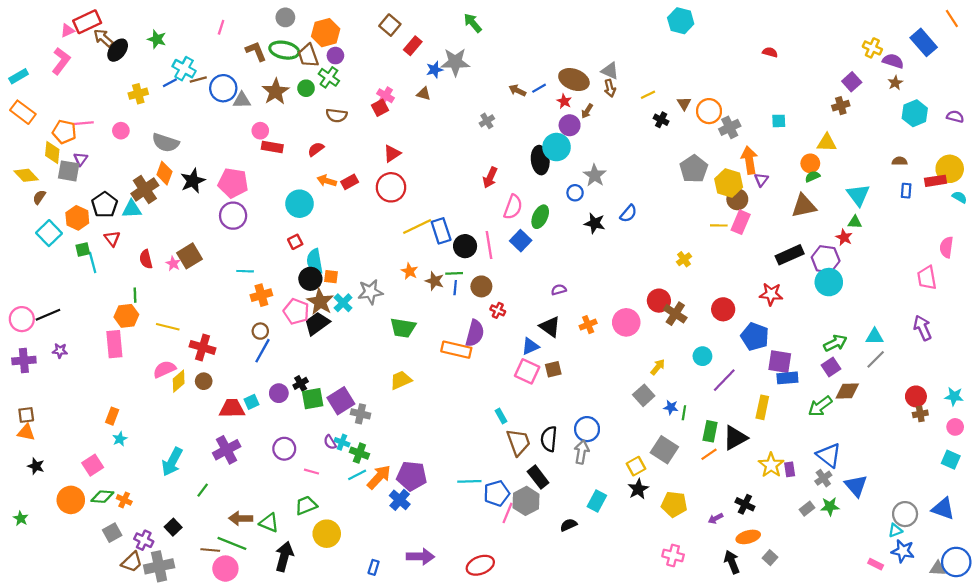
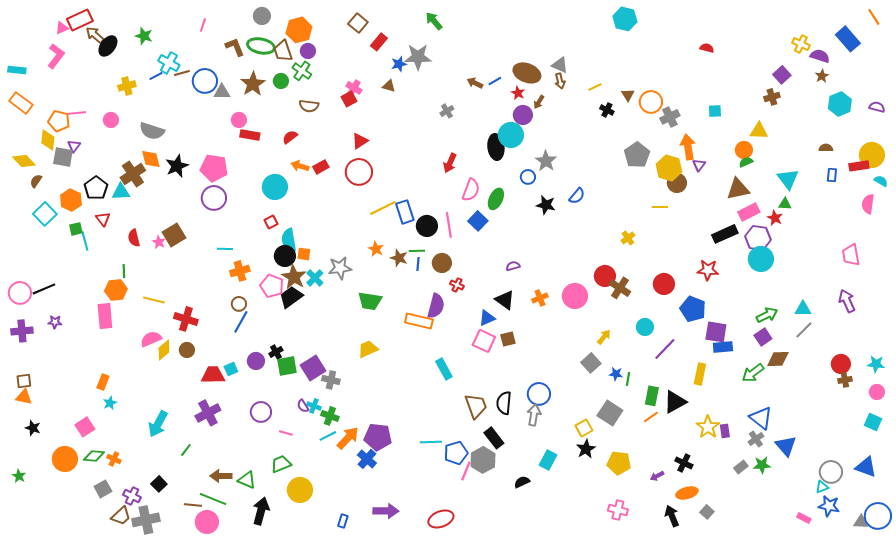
cyan rectangle: (19, 76) -> (17, 70), turned 36
orange diamond: (164, 173) -> (151, 159), turned -35
pink rectangle: (741, 222) -> (749, 212), moved, turned 40
pink semicircle: (946, 247) -> (868, 204), moved
cyan rectangle: (501, 416) -> (444, 369), moved, size x1.5

